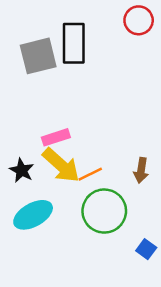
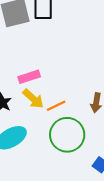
yellow arrow: (61, 165) -> (33, 99), size x0.7

